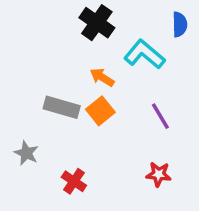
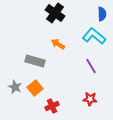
cyan L-shape: (144, 54) -> (94, 36), moved
orange square: (100, 111) -> (35, 88), moved
red cross: (74, 181) -> (52, 106), moved, turned 32

